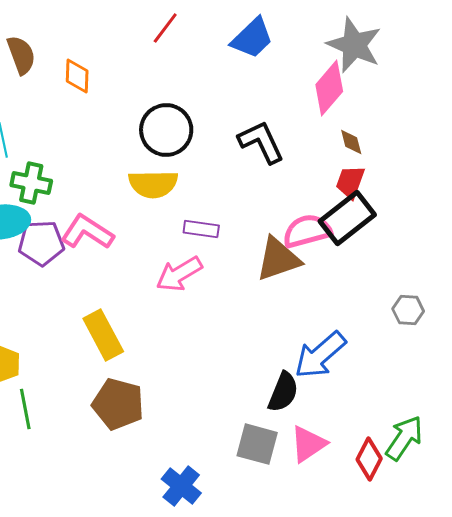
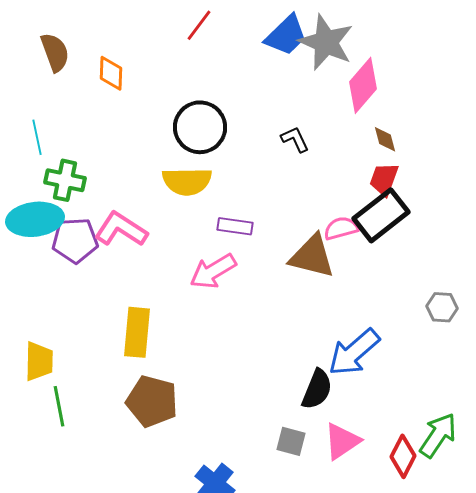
gray star: (354, 45) -> (326, 42), moved
black L-shape: (261, 142) -> (295, 139), size x0.6
pink semicircle: (307, 231) -> (341, 228), size x0.7
brown triangle: (278, 259) -> (312, 256), turned 33
yellow rectangle: (103, 335) -> (137, 332), turned 33
gray square: (257, 444) -> (291, 441), size x0.7

